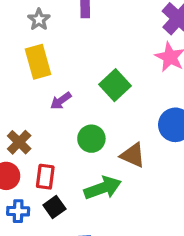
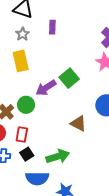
purple arrow: (61, 101) -> (46, 88), moved, size x1.5
green circle: (91, 139) -> (26, 105), moved
green arrow: (103, 188) -> (58, 156), moved

